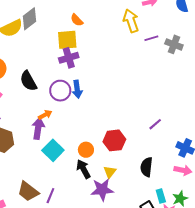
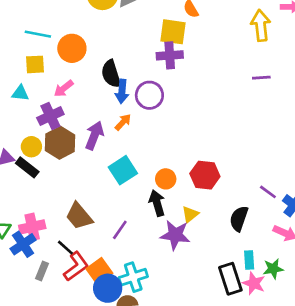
purple line: (151, 38) -> (261, 78), moved
blue arrow: (77, 89) -> (122, 91), moved
orange arrow: (45, 115) -> (123, 122), turned -32
purple line: (155, 124) -> (268, 192), moved, turned 64
purple arrow: (38, 128) -> (94, 136), moved
purple line: (50, 196) -> (120, 230), moved

